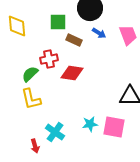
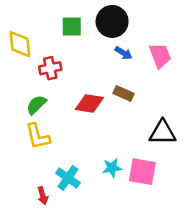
green square: (58, 22) -> (72, 27), moved
brown rectangle: (74, 40) -> (123, 93), moved
red cross: (49, 59) -> (50, 68), moved

